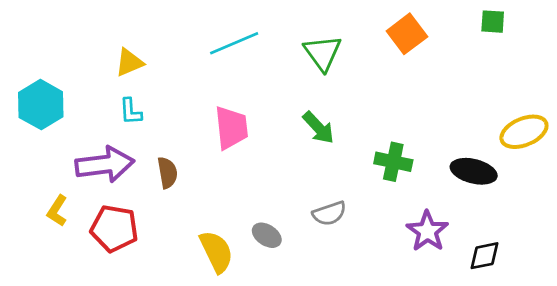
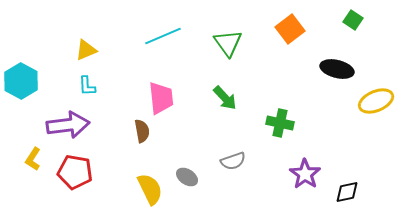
green square: (493, 22) -> (353, 20), turned 30
black ellipse: (474, 171) -> (337, 69), moved
brown semicircle: (167, 173) -> (142, 131), moved

